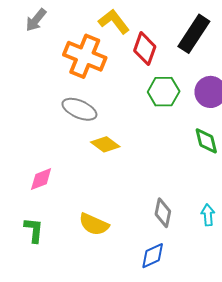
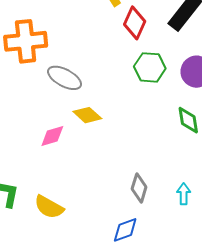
orange cross: (85, 56) -> (26, 41), moved, turned -33
pink diamond: (41, 179) -> (52, 136), moved
yellow semicircle: (94, 224) -> (49, 207), moved

